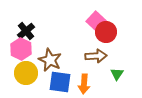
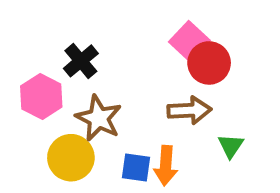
black cross: (26, 31) -> (81, 61), moved
yellow circle: (26, 73) -> (71, 158), moved
blue square: (60, 82) -> (136, 168), moved, size x0.7

